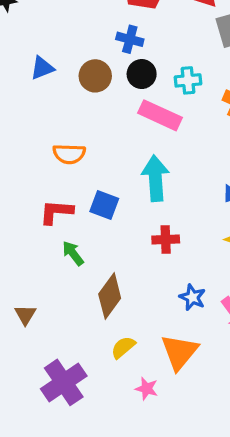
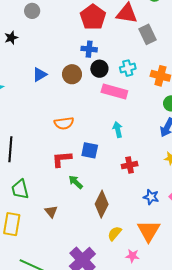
cyan arrow: (155, 178) -> (118, 130), size x0.6
brown triangle: (25, 315) -> (51, 211), moved

